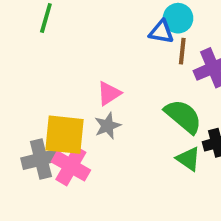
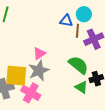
cyan circle: (178, 18) -> (84, 14), moved
gray star: (108, 126) -> (39, 70), size x1.5
pink cross: (71, 166) -> (31, 93), moved

